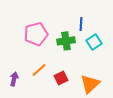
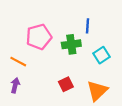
cyan square: (94, 42) -> (102, 55), moved
orange line: (39, 70) -> (18, 62), moved, turned 70

